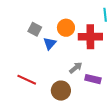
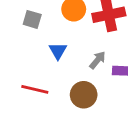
blue triangle: (50, 43) -> (58, 51), moved

